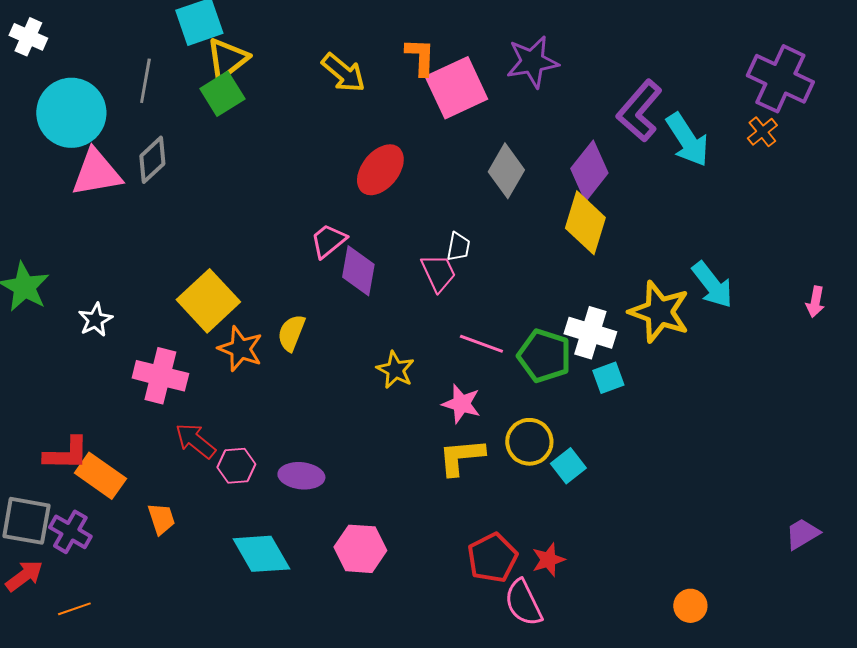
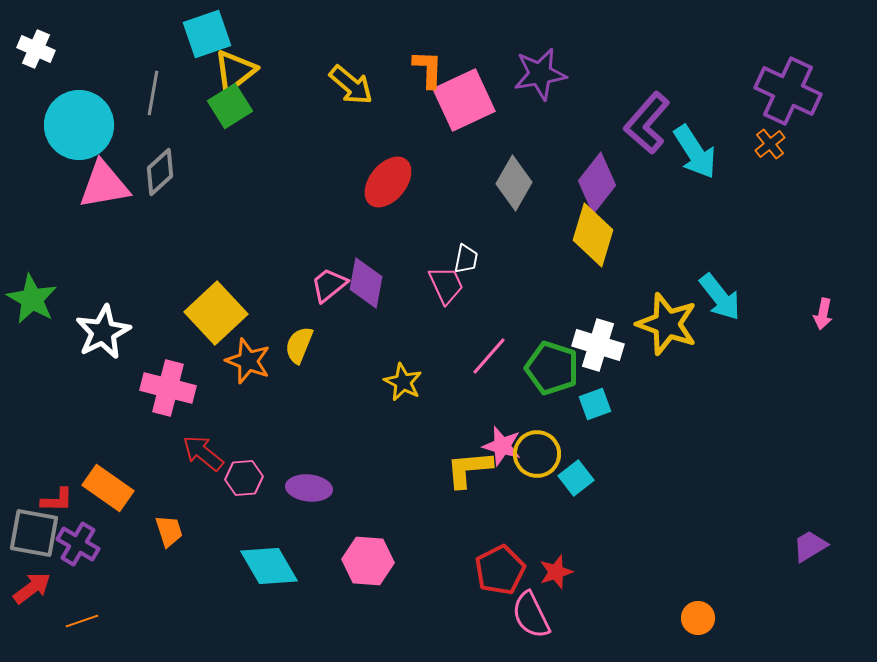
pink trapezoid: (328, 241) -> (329, 285), moved
white star: (95, 320) -> (103, 332), size x1.6
pink line: (481, 344) -> (489, 356), turned -69
cyan square: (608, 378) -> (595, 404), moved
pink star: (461, 404) -> (502, 446), moved
red L-shape: (66, 454) -> (57, 500), moved, size x0.7

